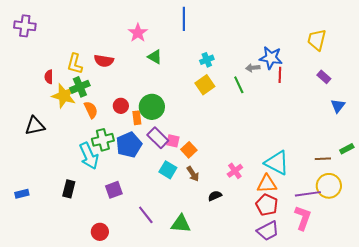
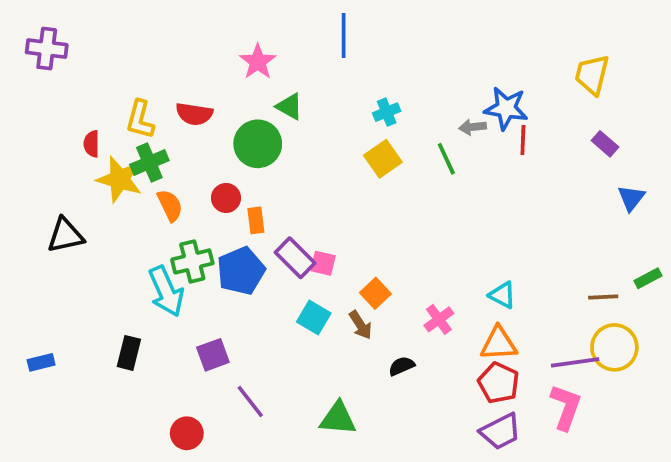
green circle: (152, 107) -> (258, 144), moved
orange square: (189, 150) -> (375, 293), moved
cyan triangle: (277, 163) -> (502, 295), moved, size x0.6
purple line: (146, 215) -> (250, 402), moved

